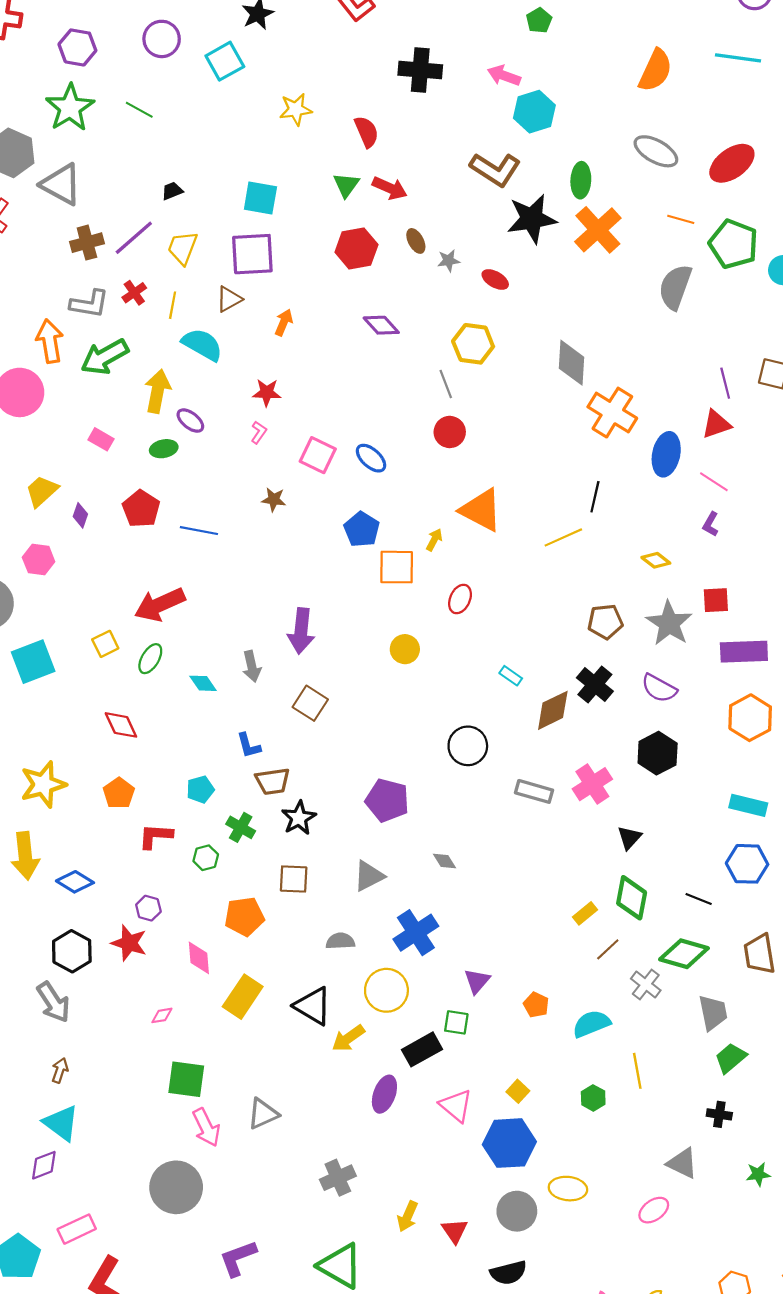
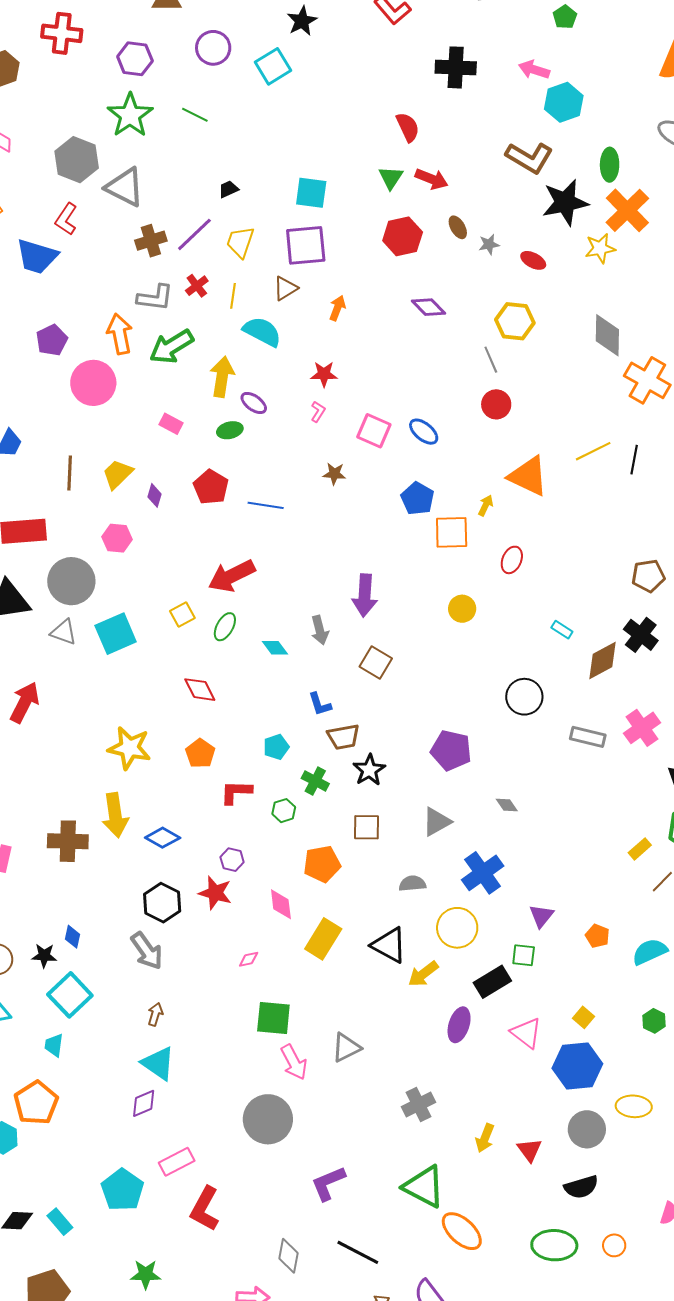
yellow star: (296, 109) -> (600, 248), moved
yellow line: (563, 537) -> (593, 451), moved
yellow star: (43, 784) -> (129, 748), turned 30

